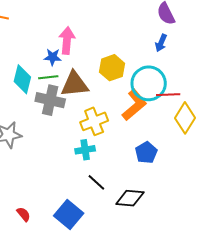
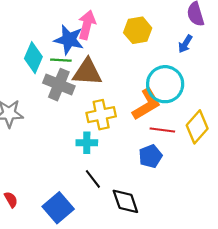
blue star: (53, 57) -> (69, 40), size x1.6
yellow hexagon: (112, 68) -> (138, 30), moved
red line: (168, 95) -> (162, 130), moved
black diamond: (130, 198) -> (125, 201), turned 56

